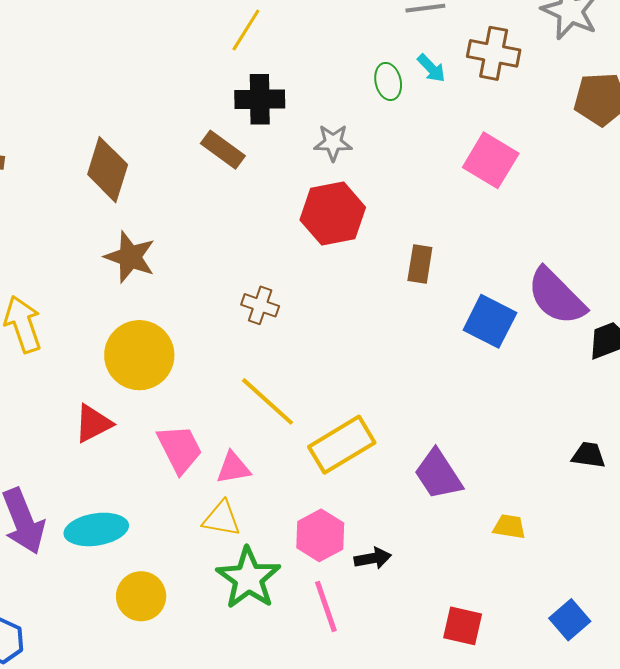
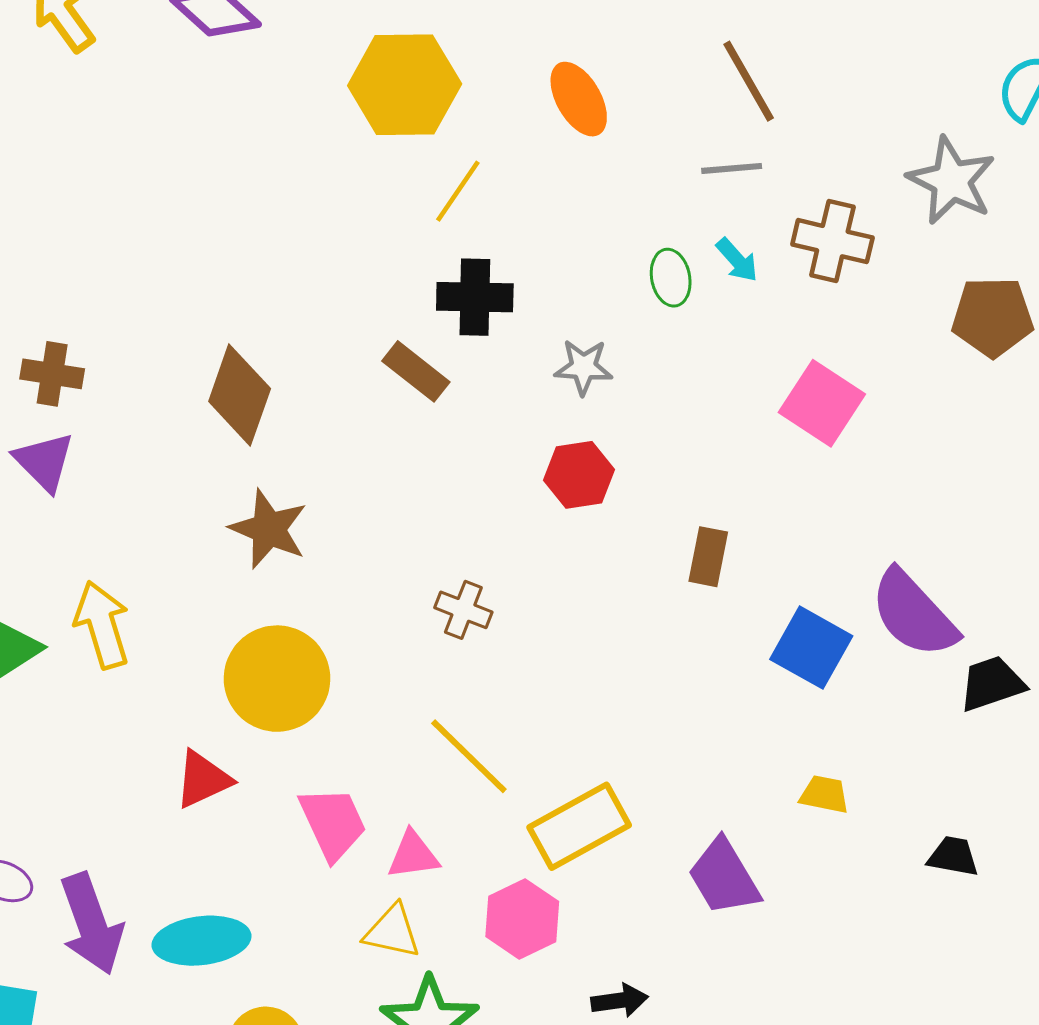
red hexagon: (333, 214) -> (579, 475), size x0.7
yellow trapezoid: (509, 527) -> (824, 794), moved
pink hexagon: (320, 535) -> (522, 919), moved

